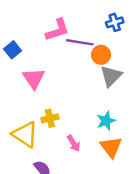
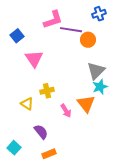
gray triangle: (111, 76) -> (96, 71), moved
cyan star: (106, 121) -> (100, 87), moved
yellow triangle: (25, 135) -> (27, 104), size x0.6
orange triangle: (111, 147) -> (86, 104), moved

